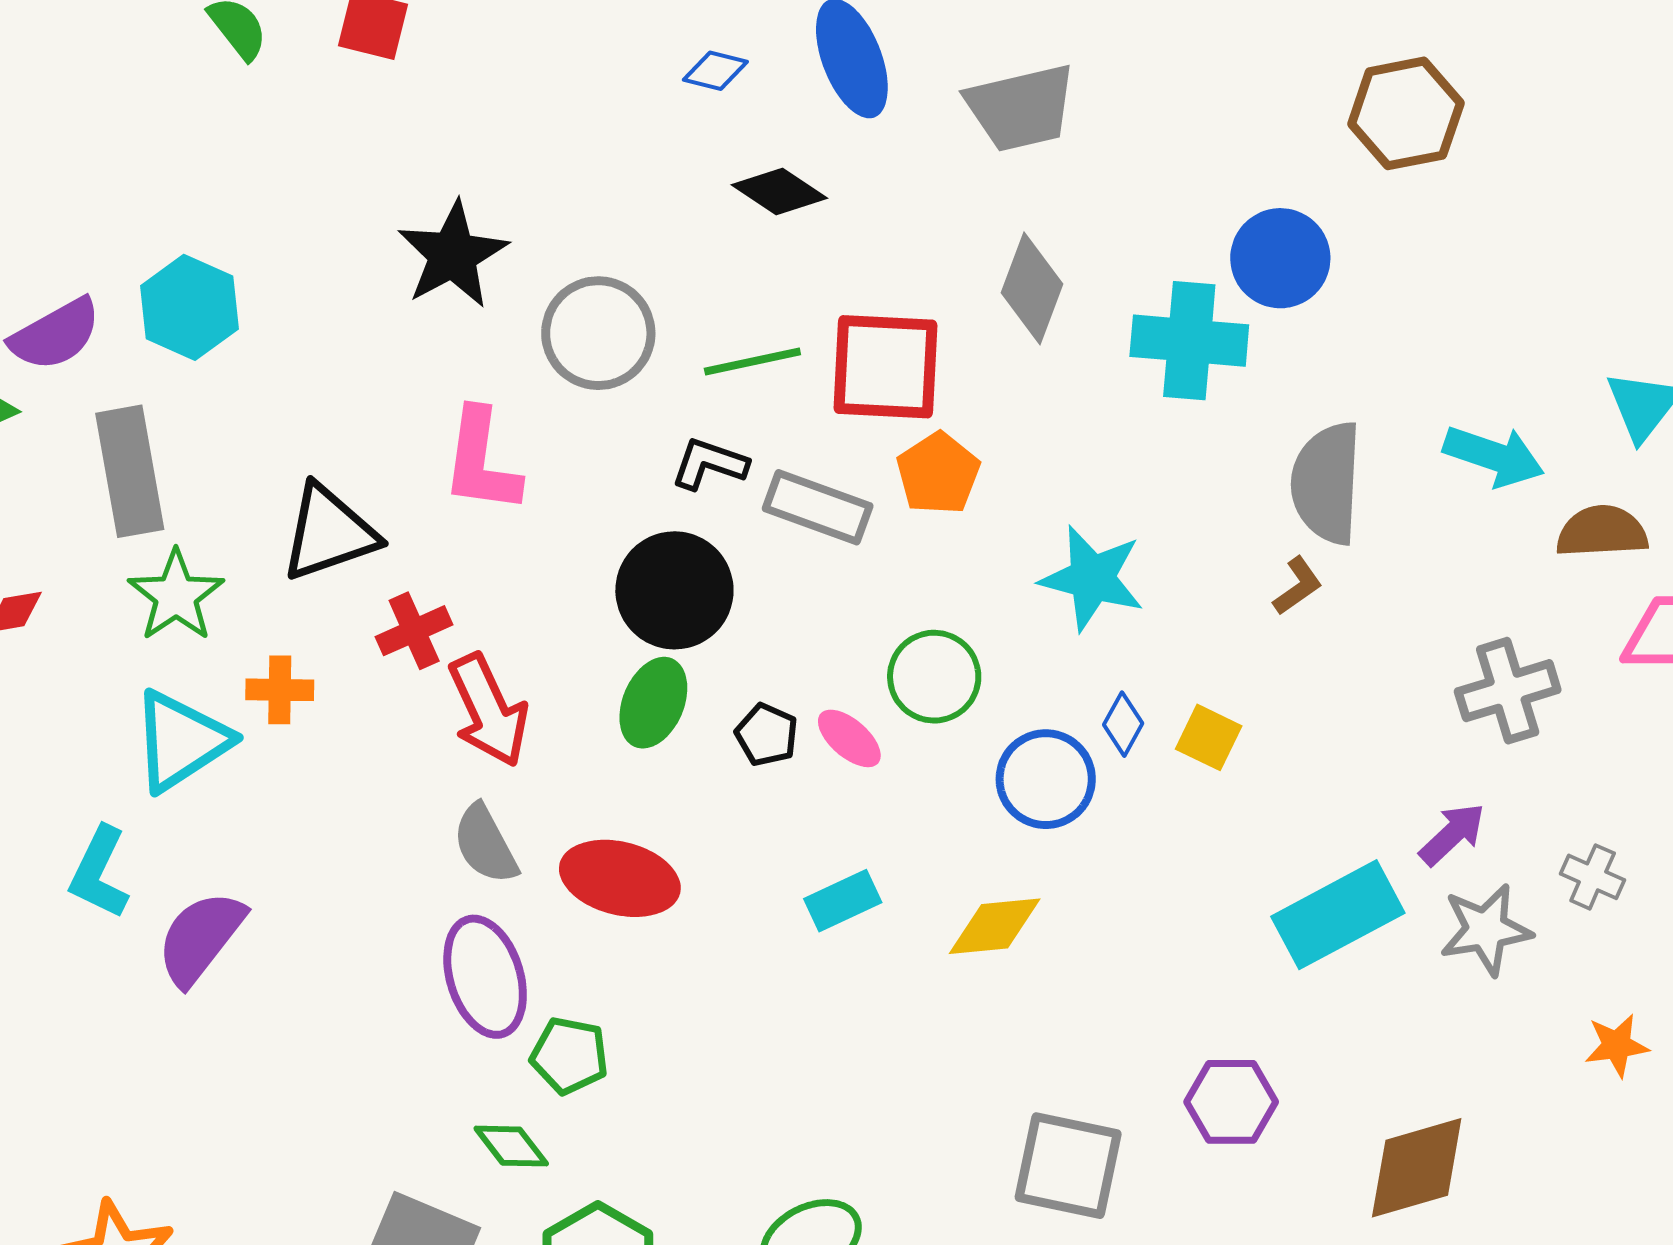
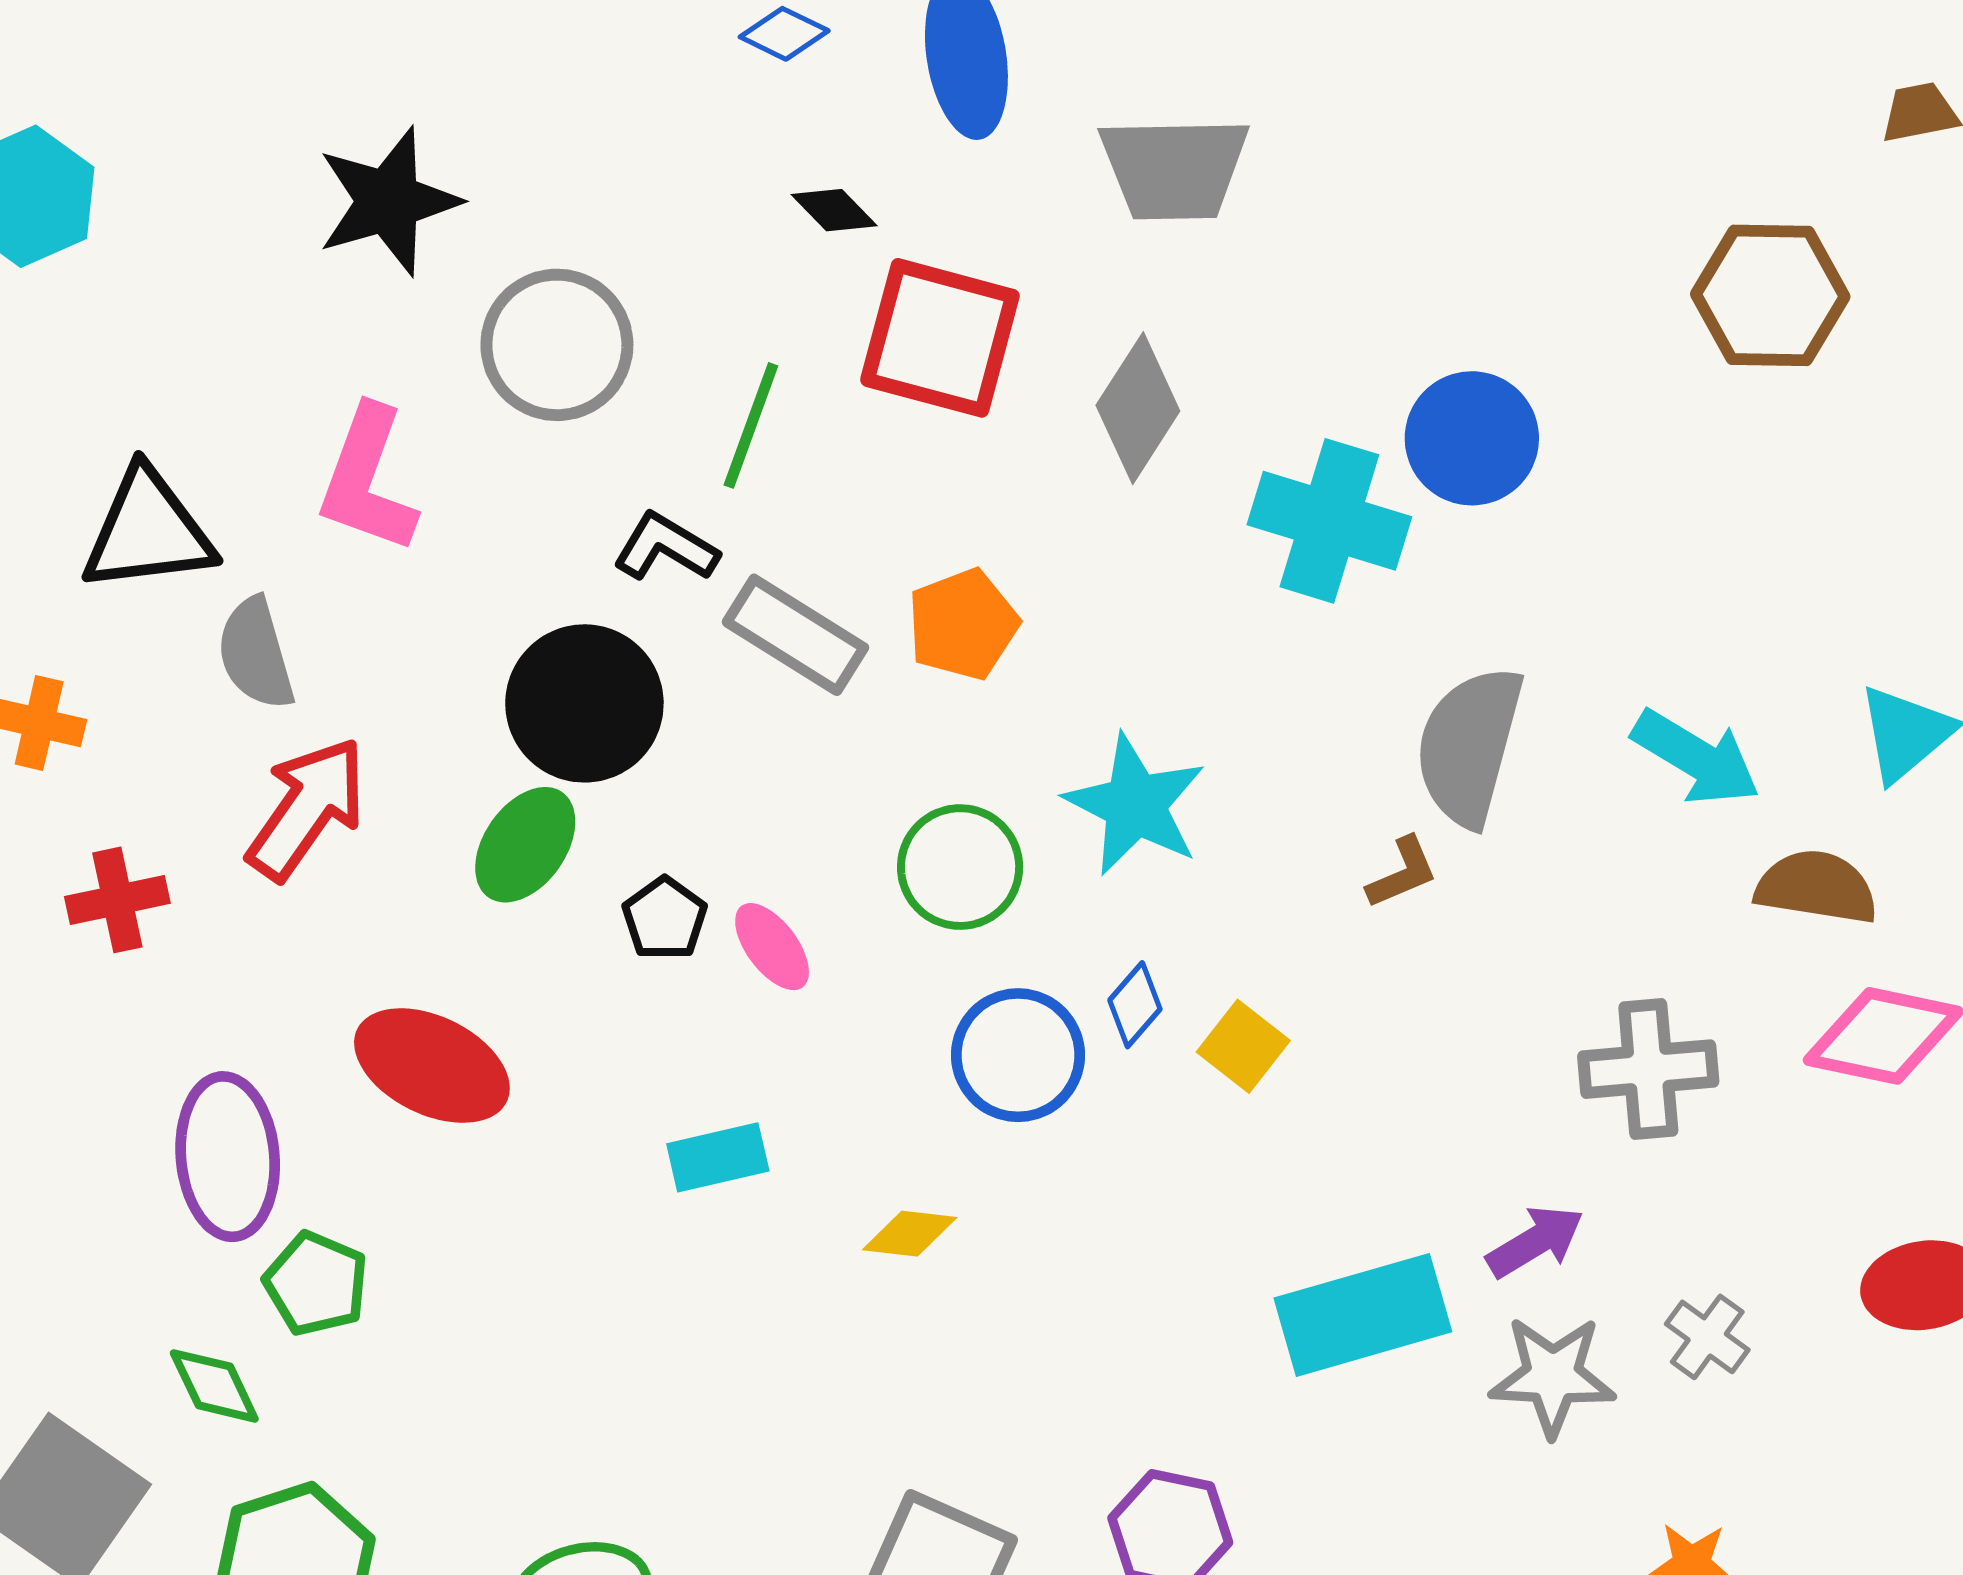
brown hexagon: (1406, 113) -> (1770, 295), moved
black diamond: (779, 191) -> (834, 210), size x0.7
green line: (752, 362) -> (751, 425), turned -70
red square: (885, 367) -> (940, 338), moved
red cross: (414, 631) -> (117, 900), moved
green circle: (934, 677) -> (960, 867), moved
red arrow: (488, 710) -> (307, 808), turned -132
gray semicircle: (485, 844) -> (256, 654), moved
yellow diamond: (995, 926) -> (910, 1234), size x0.7

